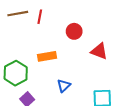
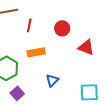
red line: (40, 17) -> (29, 25), moved

